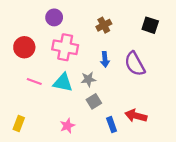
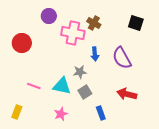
brown cross: (104, 25) -> (94, 23), turned -32
pink cross: (65, 47) -> (73, 33), moved
pink line: (34, 81) -> (34, 86), moved
cyan triangle: (63, 83) -> (62, 86), moved
red arrow: (136, 116) -> (127, 94), moved

